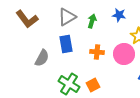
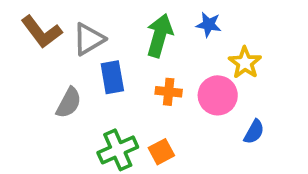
gray triangle: (67, 17) -> (89, 39), moved
green arrow: (92, 21) -> (160, 35), size x1.6
green cross: (69, 84) -> (118, 150), turned 35

